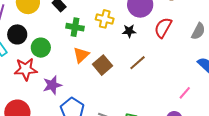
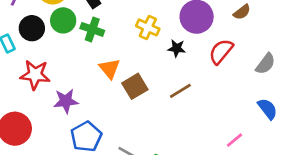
green cross: (75, 27) -> (92, 29), moved
green circle: (41, 48) -> (63, 20), moved
orange triangle: (81, 55) -> (110, 69), turned -36

